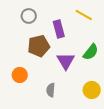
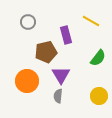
gray circle: (29, 16) -> (28, 22), moved
purple triangle: (66, 61) -> (61, 75), moved
orange circle: (20, 75) -> (27, 81), size x1.5

